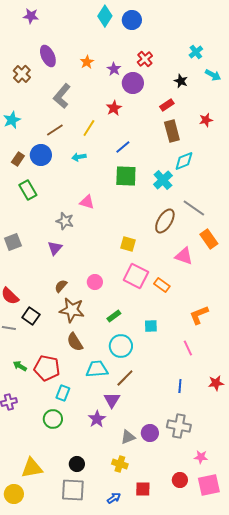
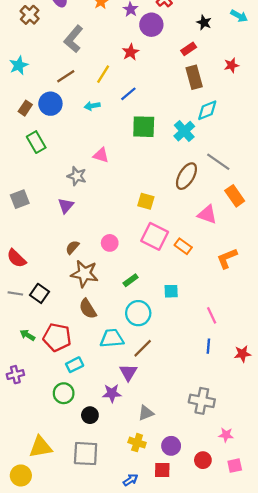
blue line: (123, 147) -> (128, 94), moved
orange L-shape: (199, 315) -> (227, 258), moved
black square: (31, 316) -> (39, 293), moved
blue line: (180, 386) -> (208, 346), moved
cyan rectangle: (63, 393) -> (75, 365), turned 42
purple star: (97, 419) -> (112, 393), turned 30
purple circle: (150, 433) -> (171, 446), moved
black circle: (77, 464) -> (90, 415), moved
pink square: (209, 485) -> (235, 466), size x0.6
gray square: (73, 490) -> (86, 454), moved

